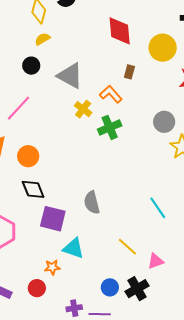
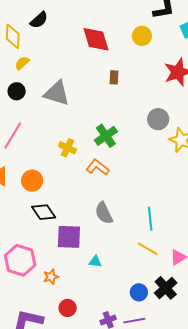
yellow circle: (163, 48) -> (142, 36), moved, size x0.7
orange L-shape: (111, 94) -> (97, 167), moved
yellow cross: (83, 109) -> (67, 148), moved
cyan line: (158, 208) -> (150, 219), moved, turned 40
cyan triangle: (73, 248) -> (95, 262), size x0.6
orange star: (52, 267) -> (51, 277), moved

